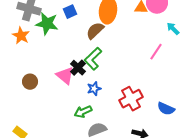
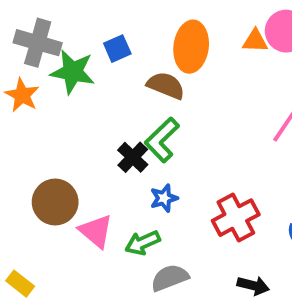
brown semicircle: (95, 31) -> (166, 85), turned 66
pink triangle: (65, 76) -> (96, 231), moved
brown circle: (30, 82) -> (55, 202), moved, size x1.5

